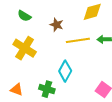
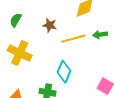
green semicircle: (24, 16) -> (16, 20), turned 96

